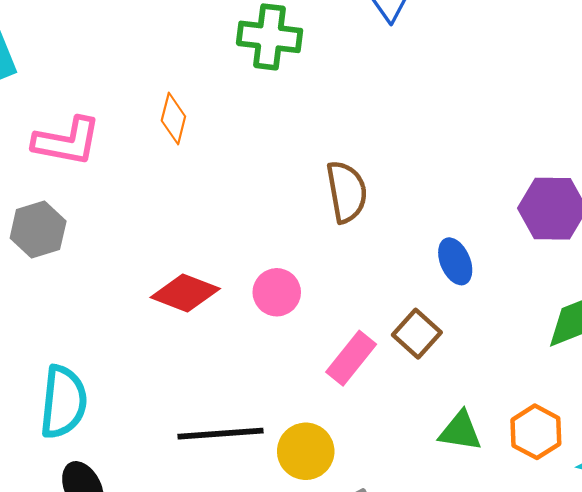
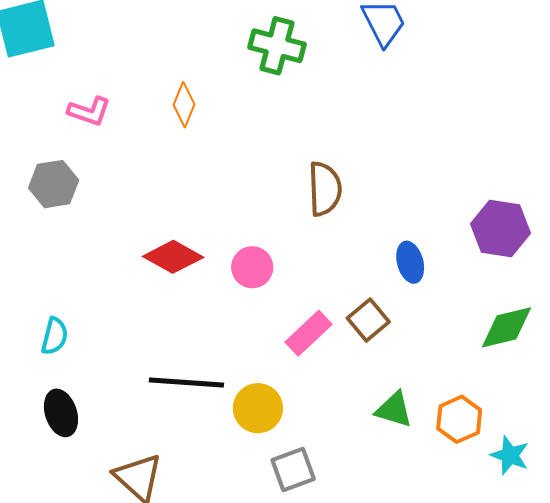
pink L-shape: (67, 141) -> (89, 111), size x0.7
cyan semicircle: (63, 402) -> (55, 336), size x0.6

